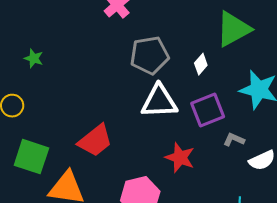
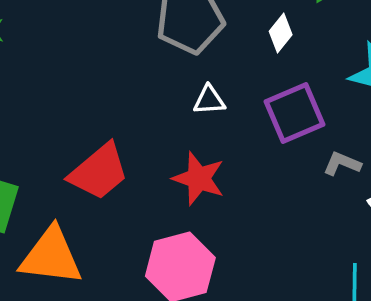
white triangle: (159, 101) -> (209, 100), size x0.5
red star: (180, 158) -> (199, 179), moved

